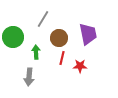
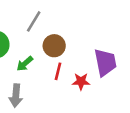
purple trapezoid: (88, 34) -> (105, 62), moved
green arrow: (36, 52) -> (25, 64), turned -128

